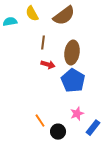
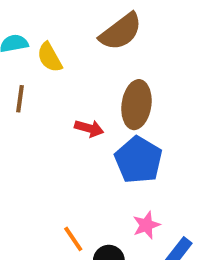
yellow semicircle: (32, 14) -> (50, 57), moved
brown line: (43, 43) -> (20, 99), moved

